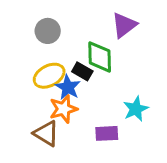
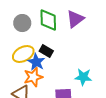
green diamond: (100, 57) -> (48, 20), moved
cyan star: (136, 109) -> (83, 77), turned 30

